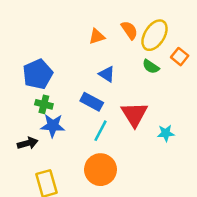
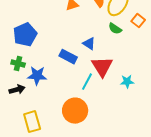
blue triangle: (107, 74) -> (89, 44), moved
green cross: (44, 104) -> (18, 64), moved
cyan line: (100, 131) -> (87, 82), moved

